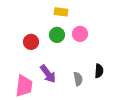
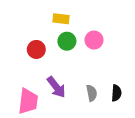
yellow rectangle: (61, 12) -> (61, 19), moved
black semicircle: (99, 71) -> (116, 93), moved

